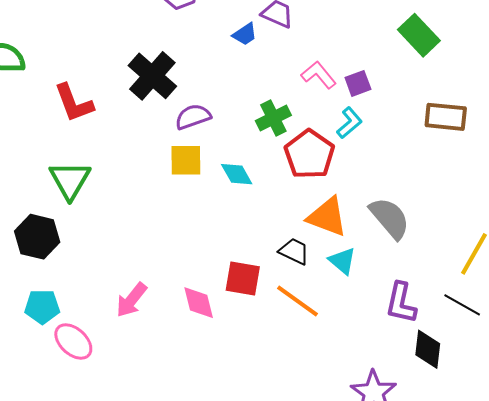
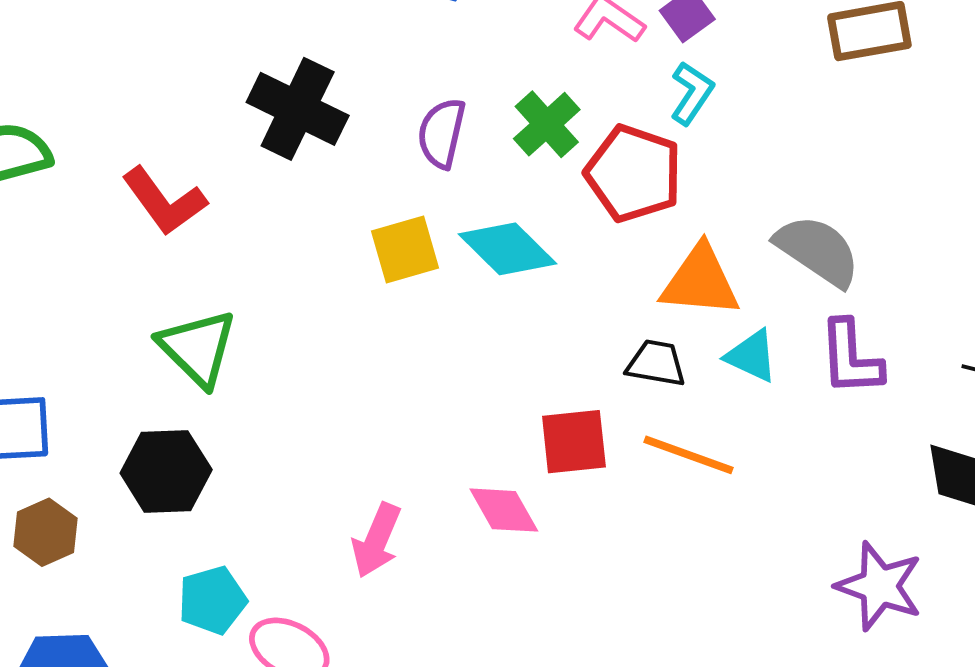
purple semicircle: (193, 117) -> (442, 133), moved, turned -42
cyan diamond: (237, 174) -> (508, 249), size x1.4
purple L-shape: (401, 303) -> (851, 358), moved

